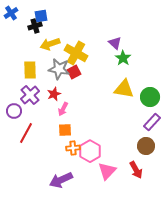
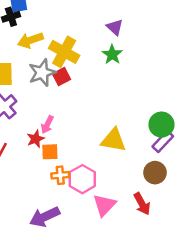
purple triangle: (115, 43) -> (115, 27), moved
green star: (123, 58) -> (112, 54), moved
gray star: (59, 69) -> (42, 73), turned -30
yellow triangle: (124, 89) -> (113, 140), moved
red star: (54, 94) -> (36, 139), moved
green circle: (150, 97) -> (161, 125), moved

